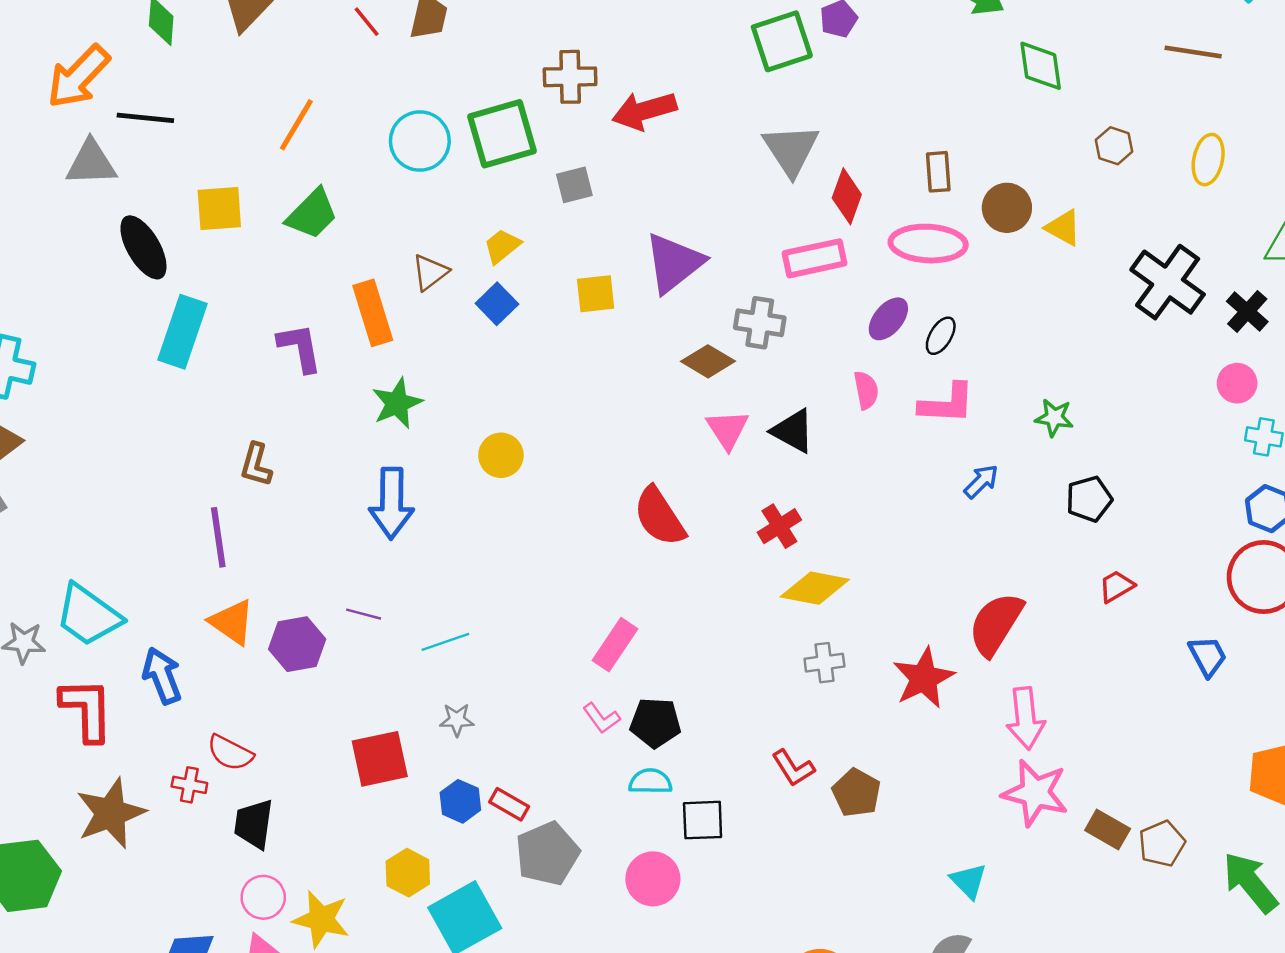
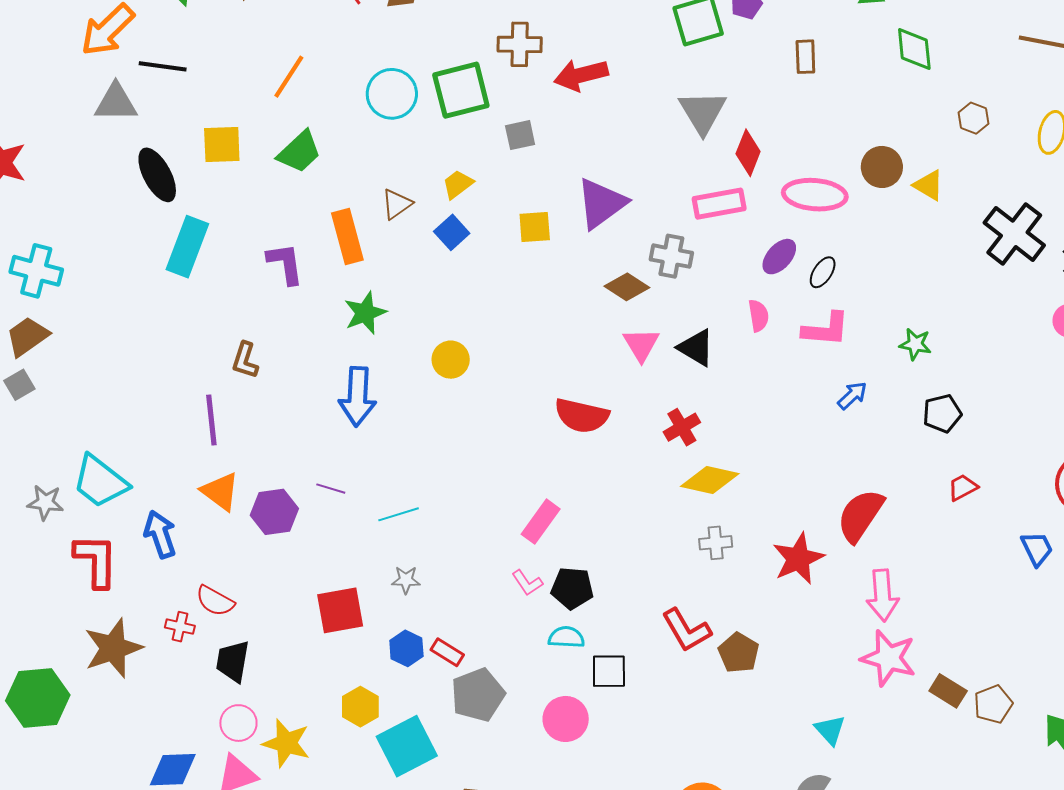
brown rectangle: (938, 172) -> (805, 57), moved
red semicircle: (659, 517) -> (582, 416), turned -46
red L-shape: (793, 768) -> (686, 630), size x1.4

